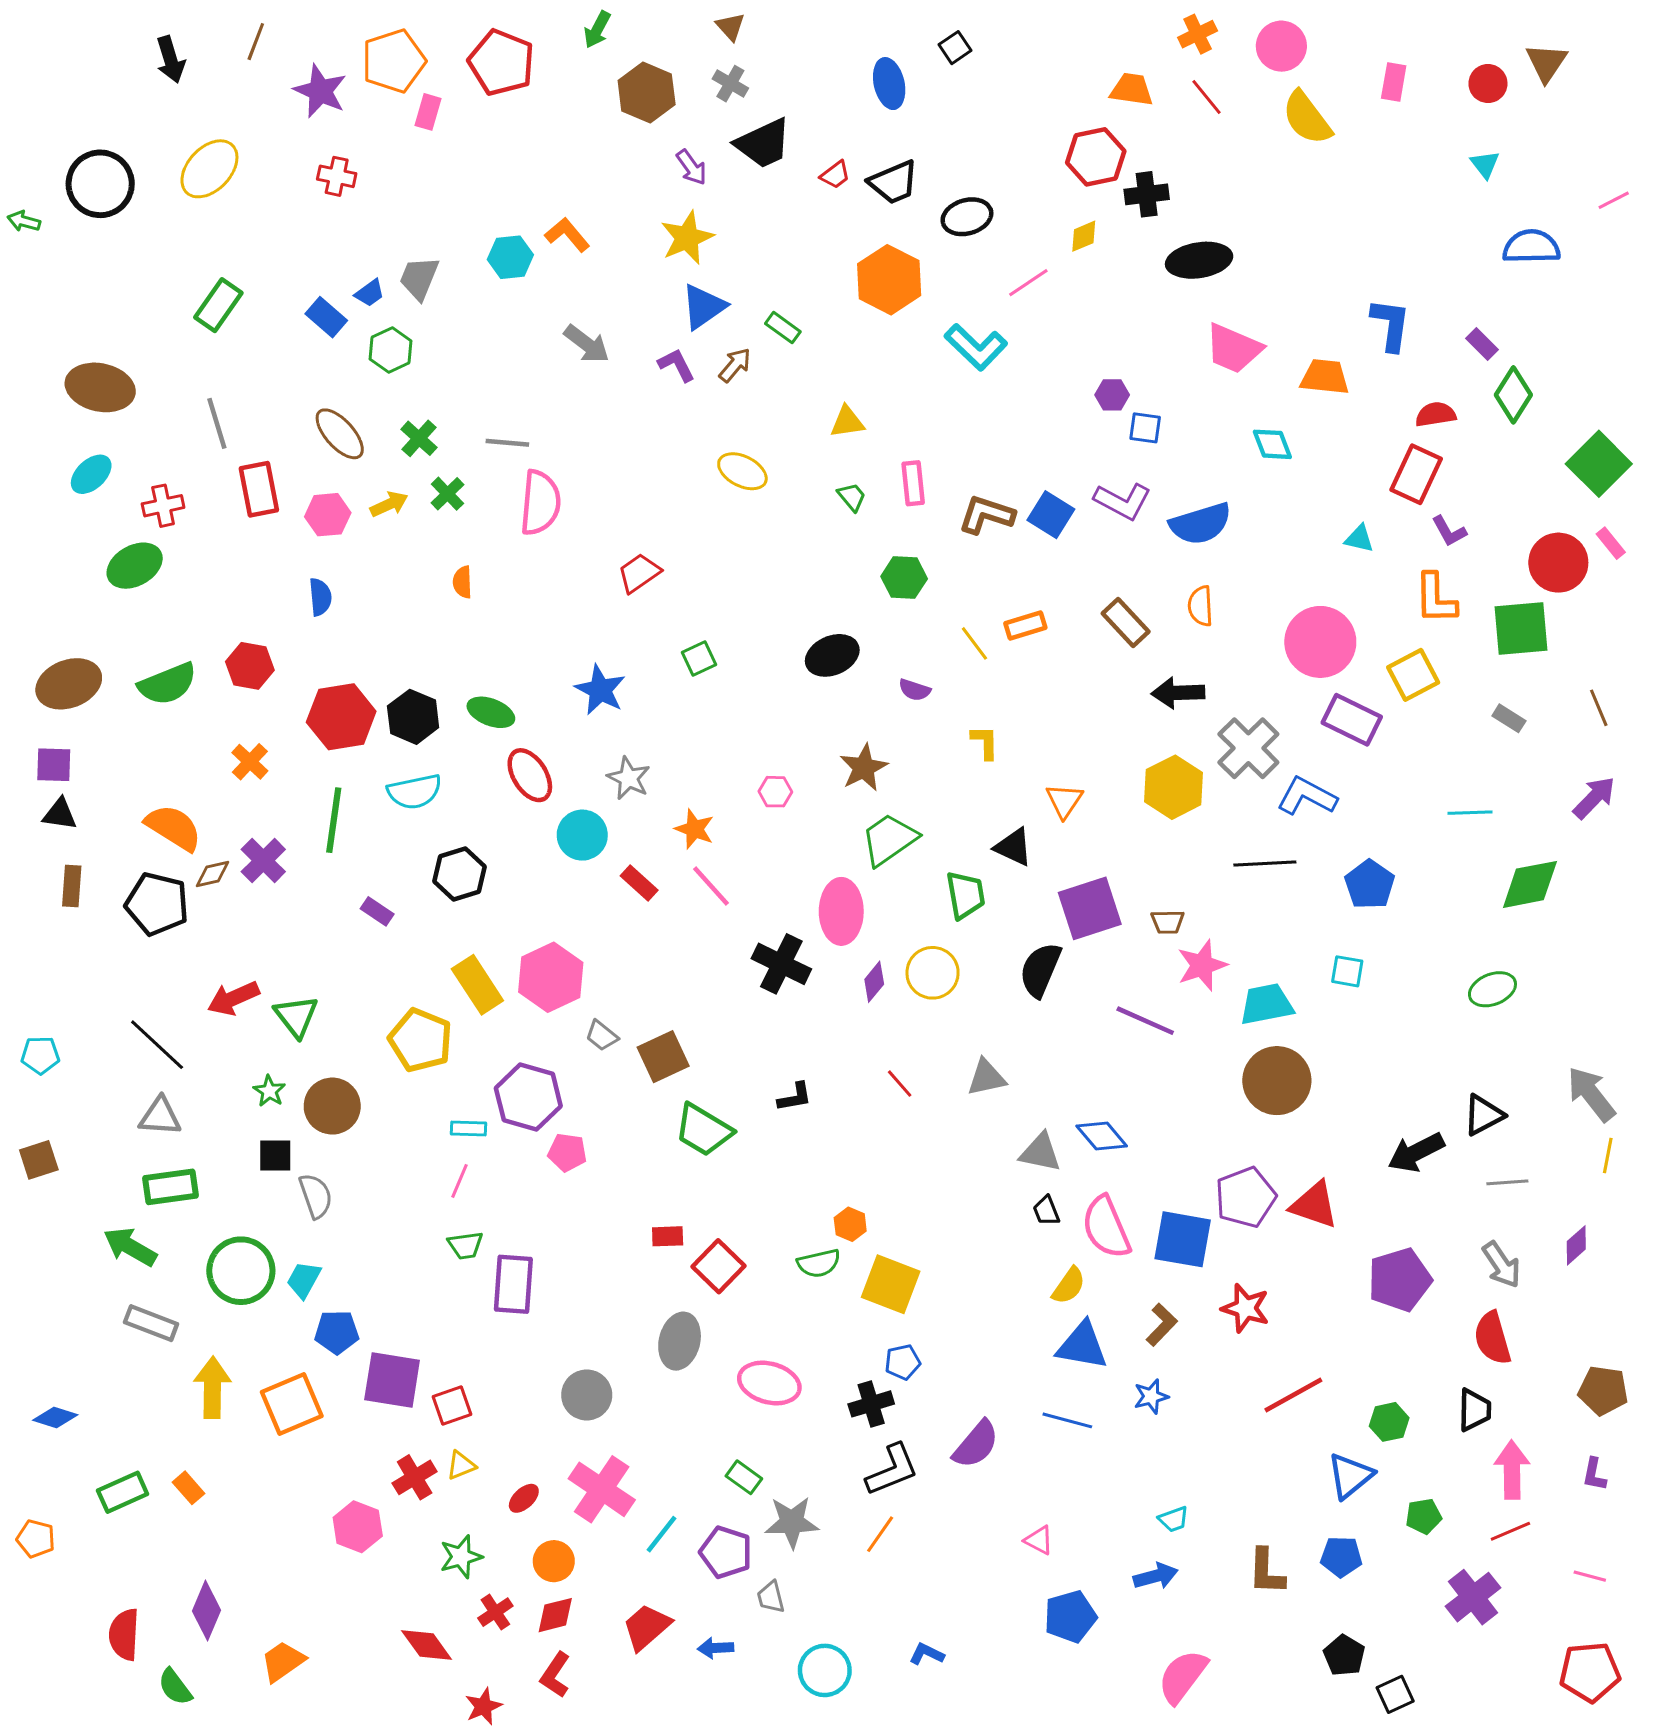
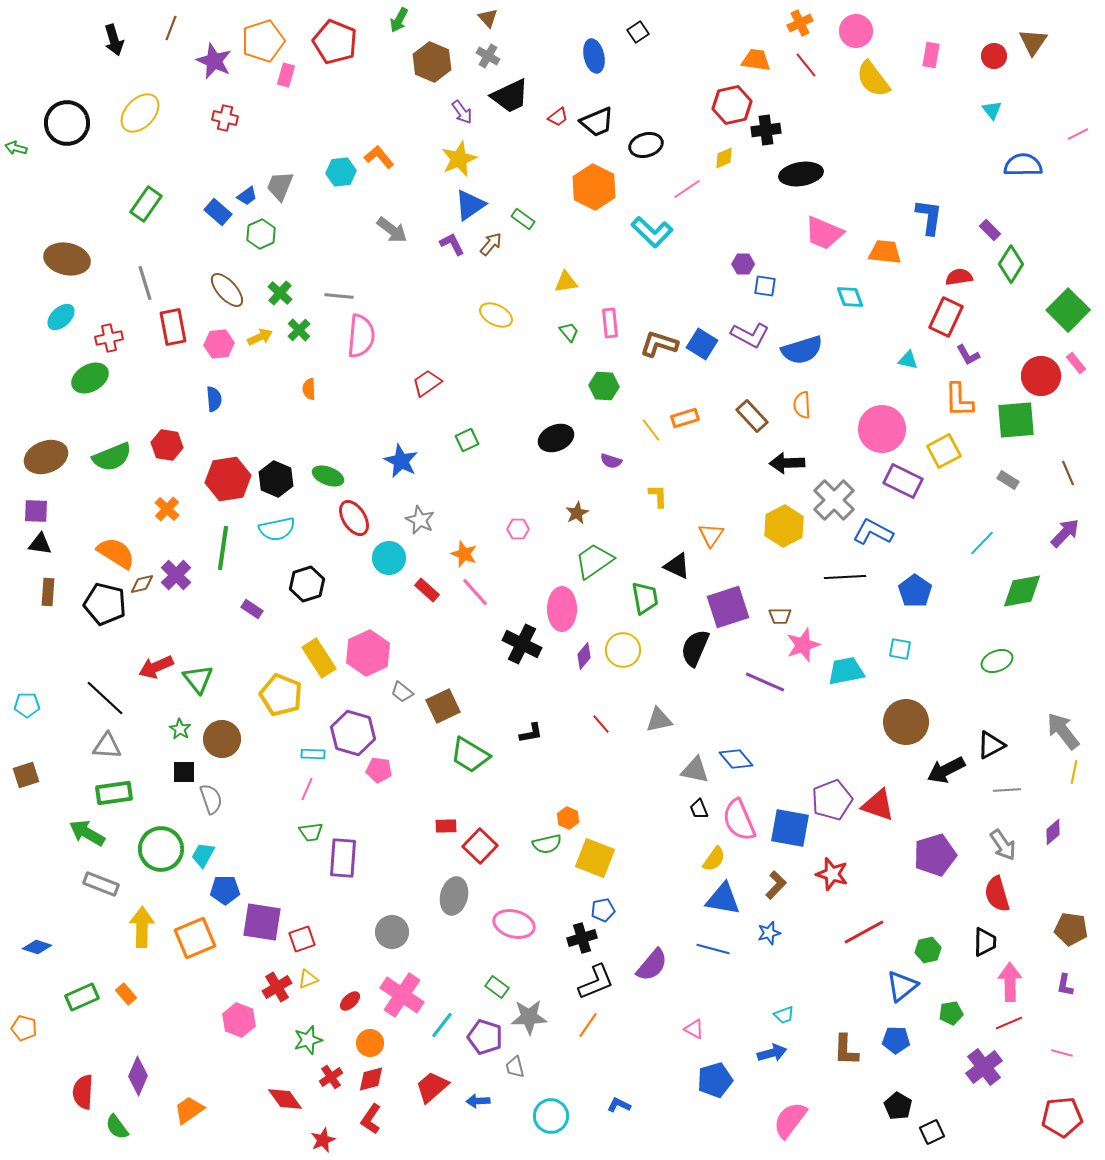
brown star: (864, 768) -> (577, 513), size x0.7
cyan line: (1470, 813) -> (982, 543), turned -44
brown circle: (1277, 1081) -> (906, 722), moved

